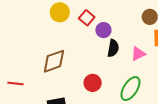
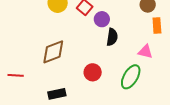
pink triangle: (138, 54) -> (145, 52), moved, turned 42

